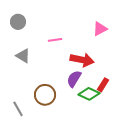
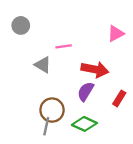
gray triangle: (23, 56) -> (43, 65), moved
green diamond: (89, 94) -> (84, 124), moved
gray line: (18, 109) -> (46, 126), moved, turned 42

